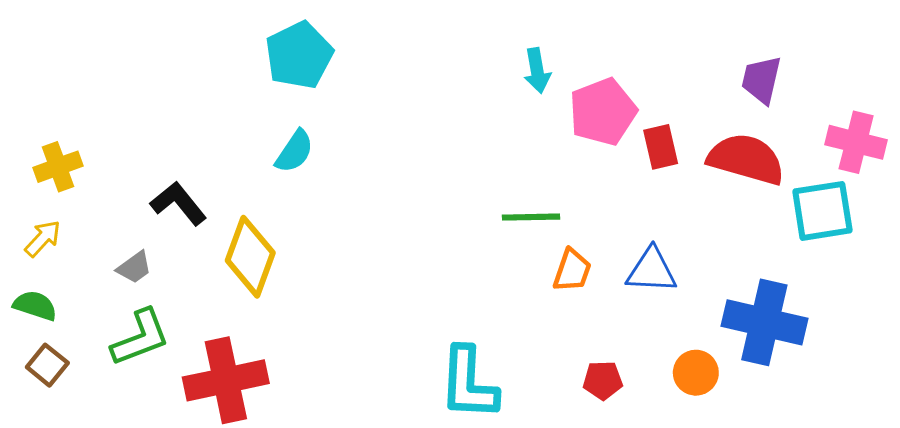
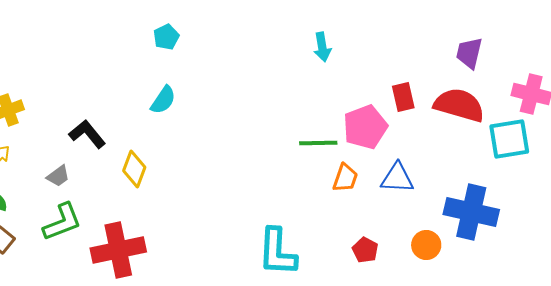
cyan pentagon: (299, 55) -> (166, 37), size x0.6
pink pentagon: (603, 112) -> (365, 127), moved
yellow diamond: (250, 257) -> (134, 169), size x0.7
red pentagon: (603, 380) -> (365, 250), turned 30

